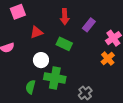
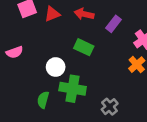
red arrow: (65, 17) -> (84, 14), turned 105
red triangle: (36, 32) -> (52, 14), moved

